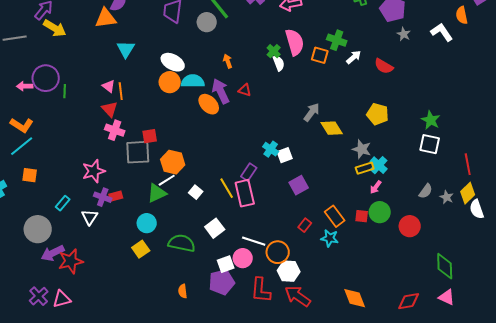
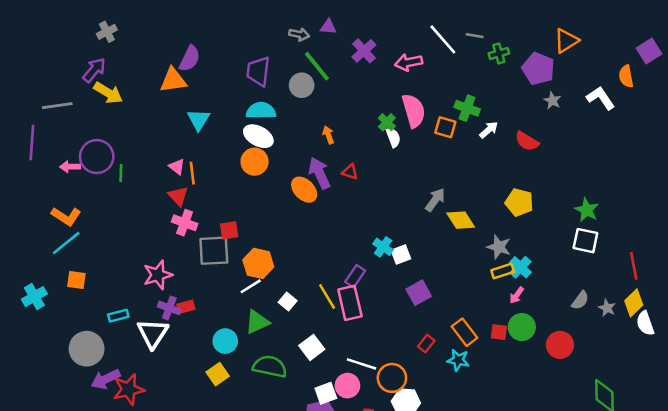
cyan semicircle: (193, 81) -> (261, 111), moved
green triangle: (157, 193) -> (257, 322), moved
cyan rectangle: (63, 203) -> (118, 316), turned 35
white triangle: (90, 217) -> (153, 333), size x1.5

